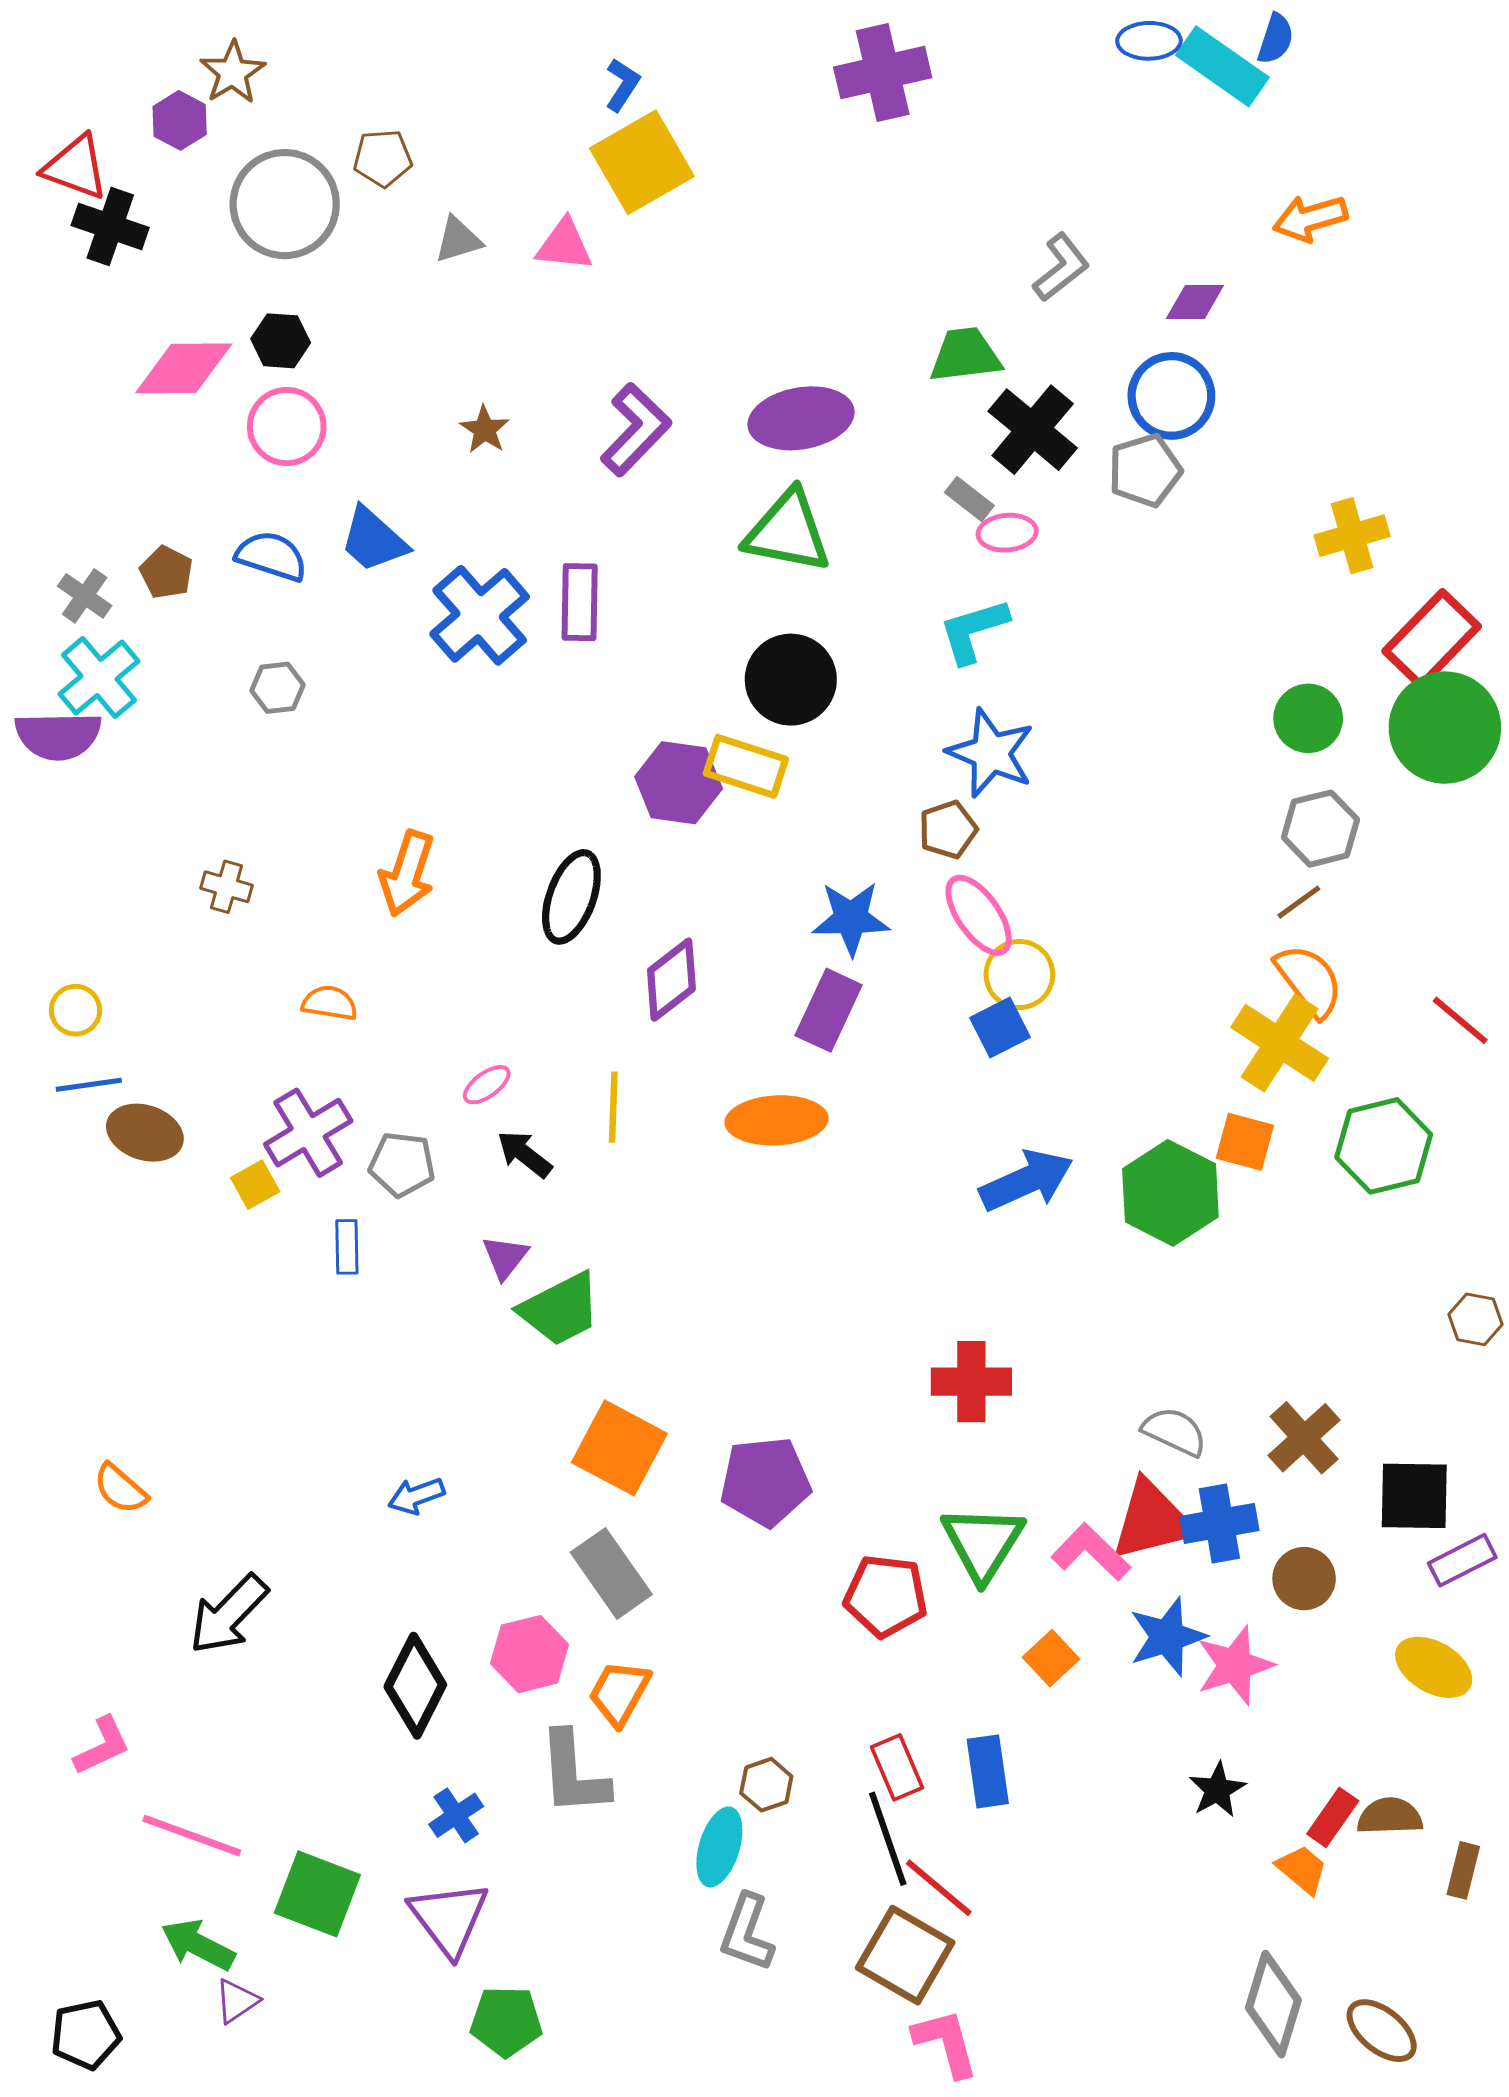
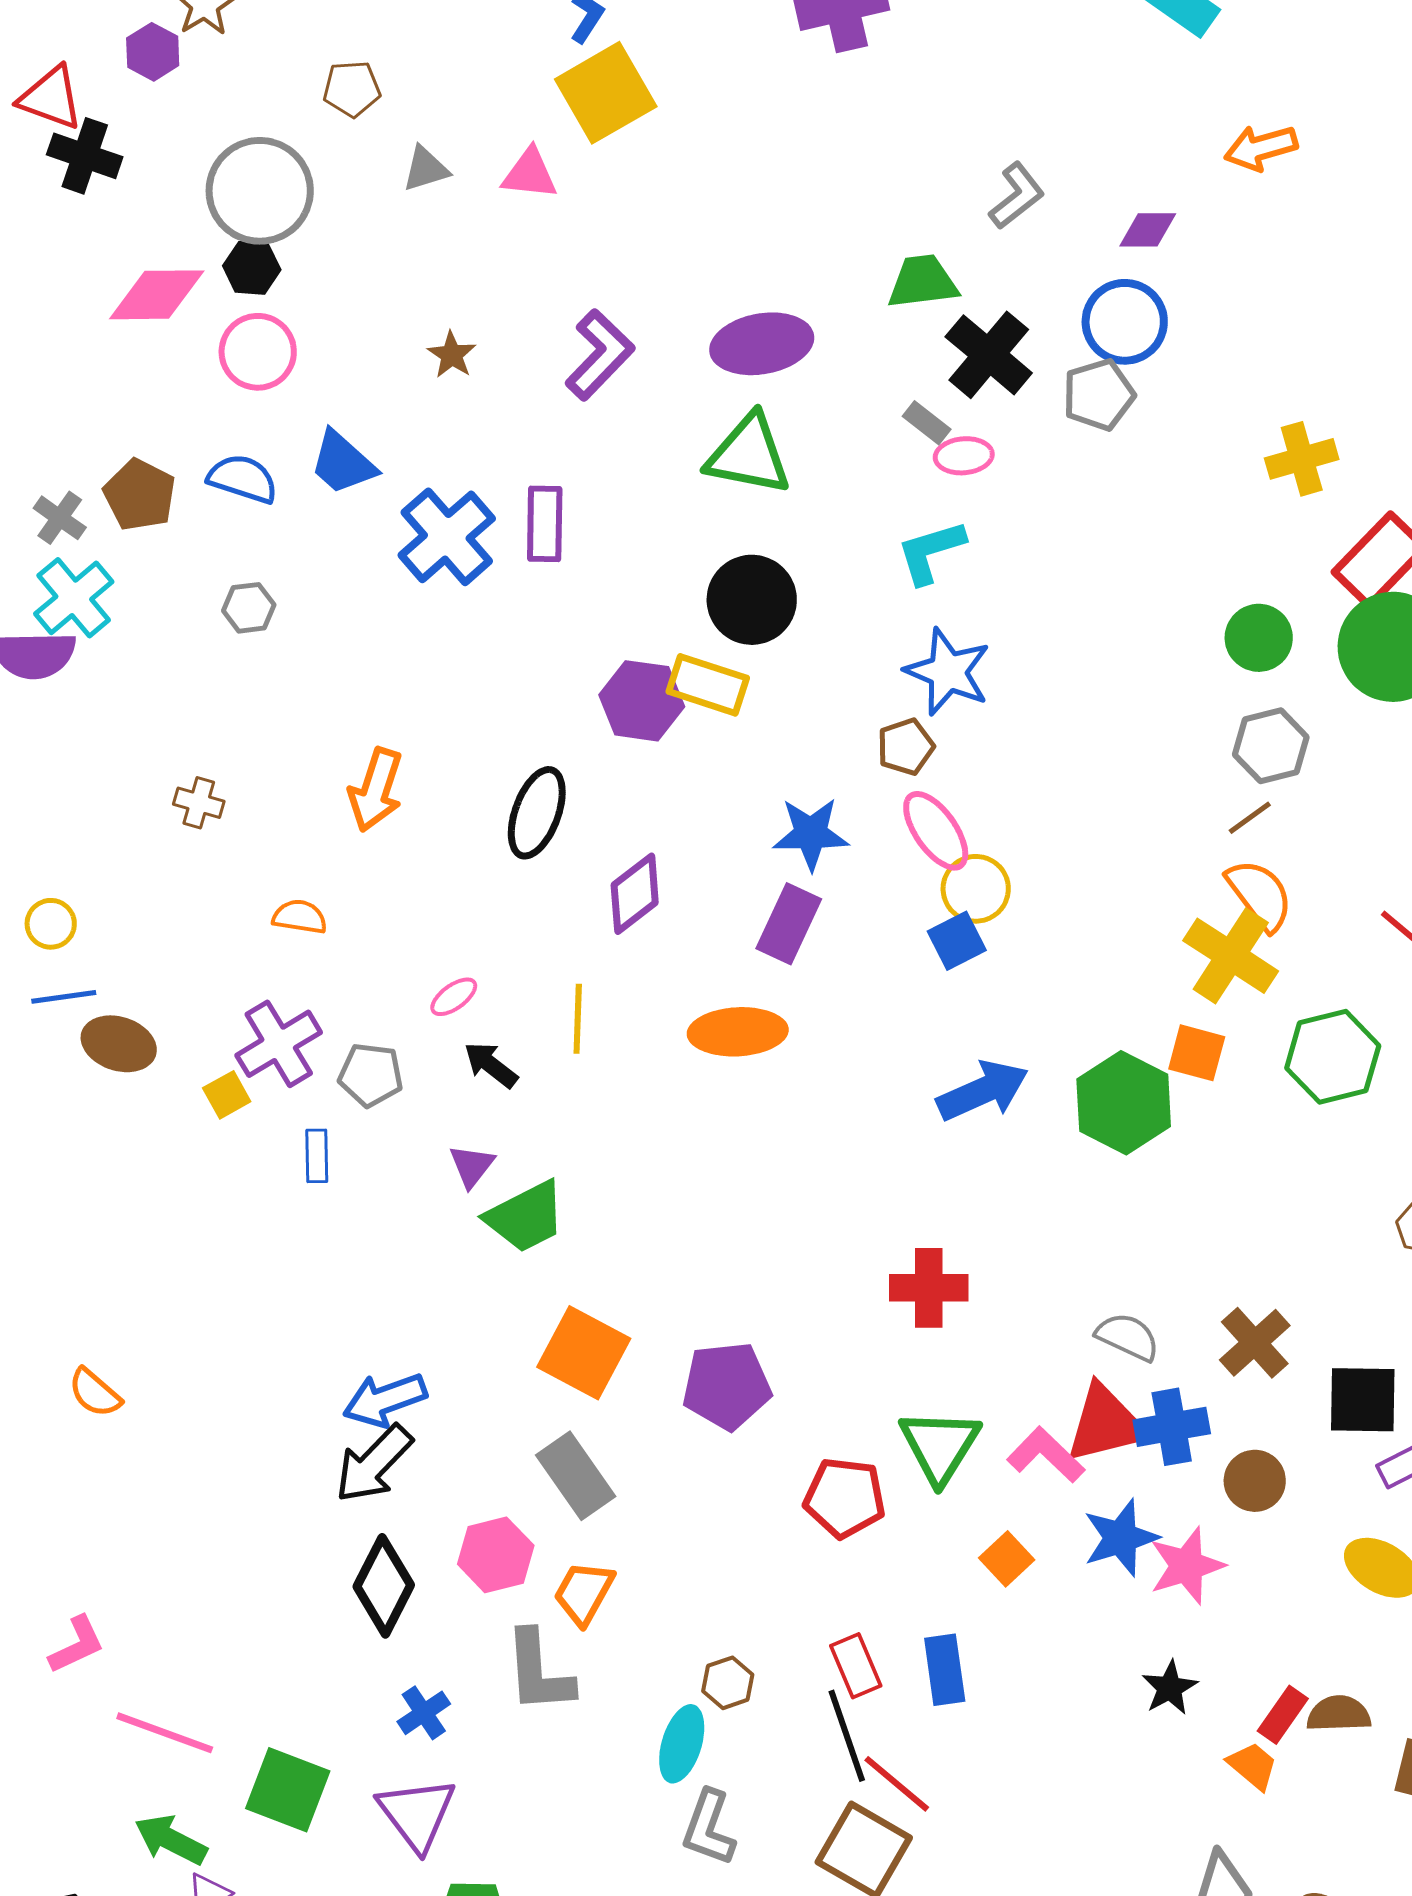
gray circle: (285, 204) -> (260, 191), moved
brown pentagon: (166, 572) -> (140, 495), size x1.4
blue arrow: (416, 1496) -> (385, 1400), size x1.5
black arrow: (229, 1614) -> (374, 1464), moved

